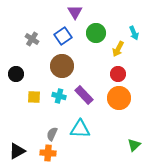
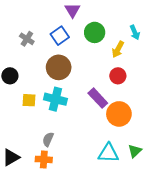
purple rectangle: (84, 95) -> (98, 98), moved
cyan cross: (59, 96) -> (55, 99), size x1.5
orange circle: (119, 98) -> (119, 114), moved
cyan triangle: (80, 129) -> (108, 153), moved

